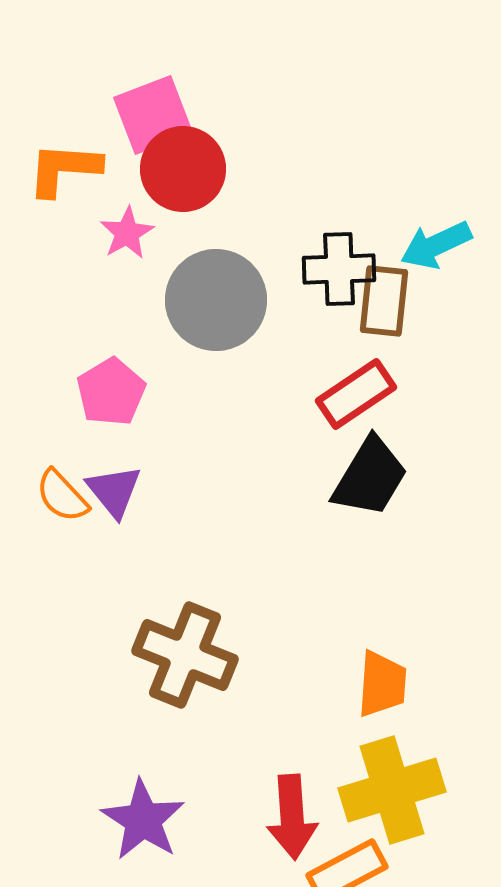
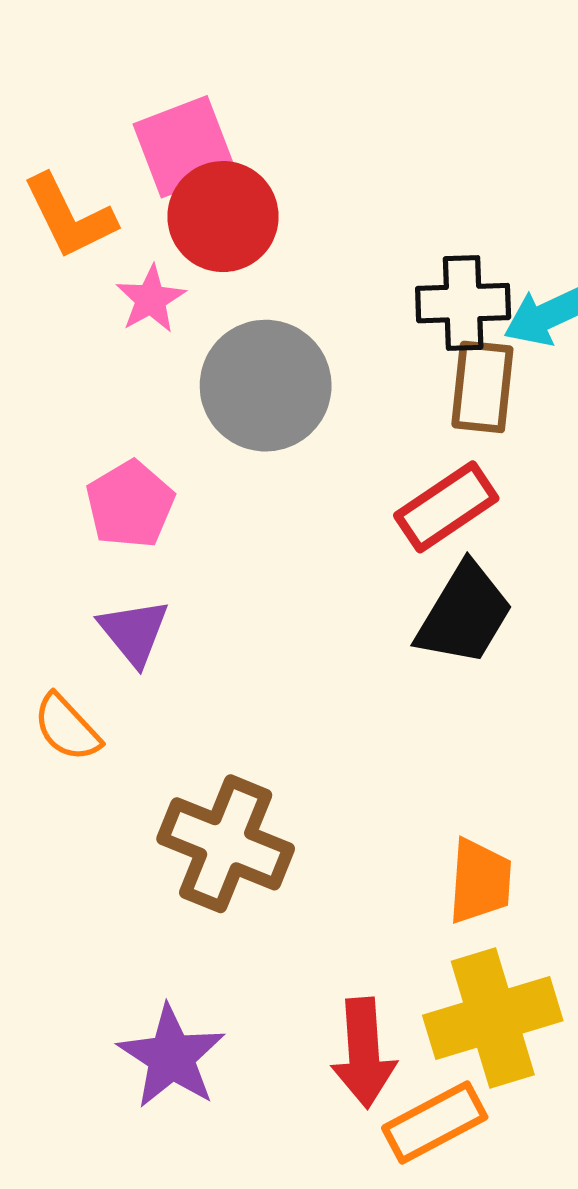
orange L-shape: (64, 169) -> (69, 217), turned -120
black cross: (339, 269) -> (463, 303), moved
orange semicircle: (62, 496) -> (67, 728), moved

